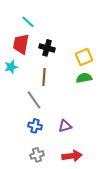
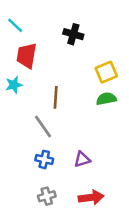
cyan line: (28, 22) -> (15, 25), moved
black cross: (47, 48) -> (73, 34), moved

